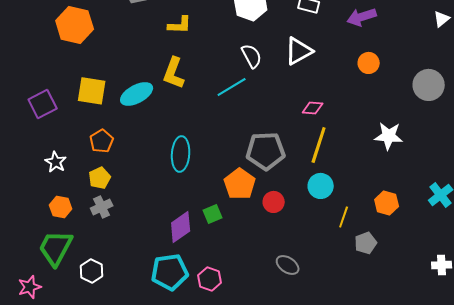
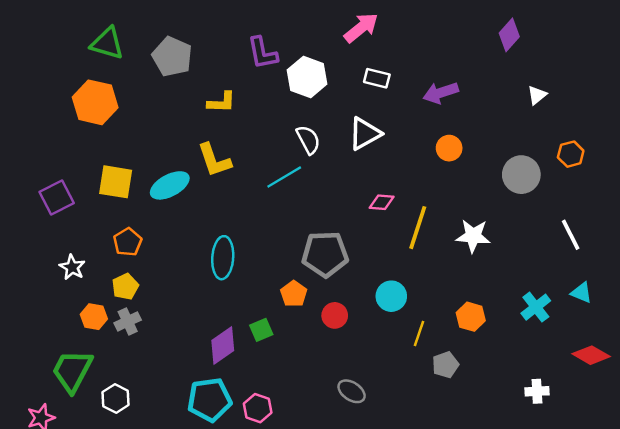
yellow L-shape: (174, 73) -> (214, 160), turned -40
yellow line: (319, 145) -> (418, 228), moved
orange pentagon: (240, 184) -> (294, 294), size x0.7
orange hexagon: (61, 207) -> (94, 317), moved

